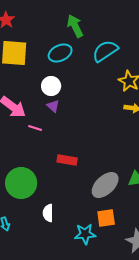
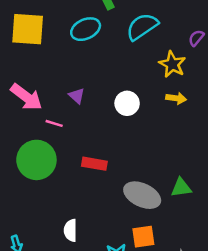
white circle: (51, 86) -> (127, 103), moved
green circle: (21, 183) -> (36, 160), moved
gray ellipse: (105, 185) -> (142, 195), turned 68

